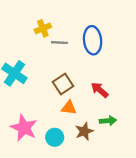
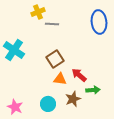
blue ellipse: (93, 40) -> (99, 22), moved
red arrow: (100, 90) -> (79, 75), moved
pink star: (24, 128) -> (15, 107), moved, size x0.7

